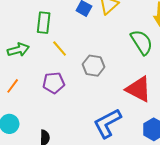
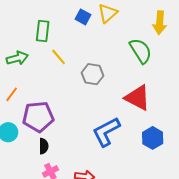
purple pentagon: (54, 83) -> (38, 117), moved, size x1.4

